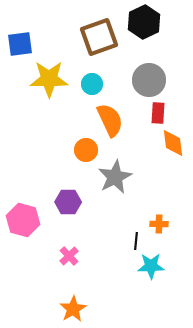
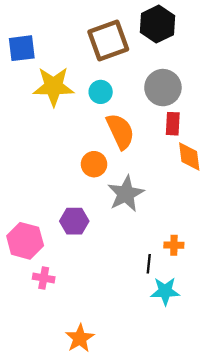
pink cross: (69, 256) -> (44, 278), moved, turned -36

